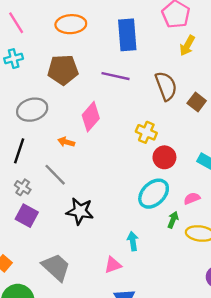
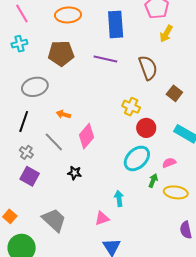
brown square: (197, 102) -> (174, 93), moved
pink diamond: (91, 117) -> (87, 136), moved
black star: (80, 211) -> (75, 173), size x0.6

